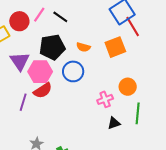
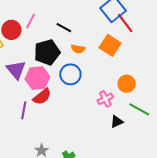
black line: (60, 17) -> (64, 28), moved
orange square: (115, 47) -> (110, 45), turned -30
green line: (138, 113) -> (139, 109), turned -60

